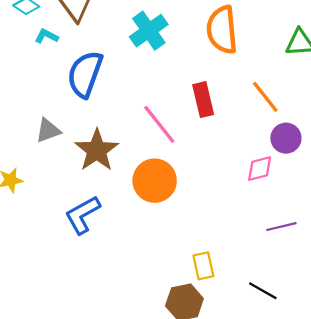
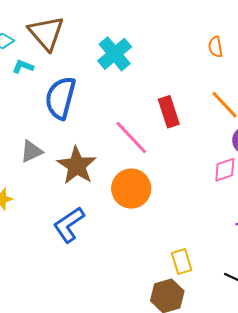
orange semicircle: (222, 30) -> (215, 47), moved, size x0.5

